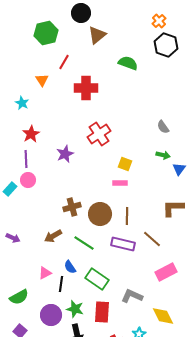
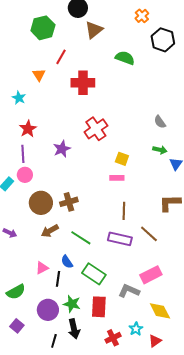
orange cross: (159, 21) -> (142, 16), moved
brown circle: (100, 214) -> (41, 203), moved
pink rectangle: (166, 272) -> (151, 275), moved

